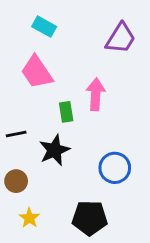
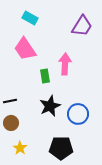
black line: (16, 134) -> (10, 101), moved
black star: (54, 150) -> (50, 106), moved

